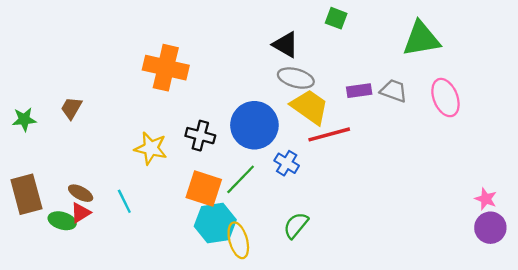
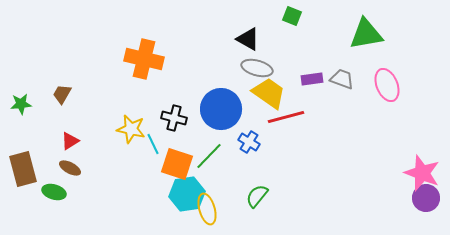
pink star: (486, 199) -> (422, 173), size x1.8
cyan line: (124, 201) -> (153, 144), moved
red triangle: (81, 213) -> (70, 141), moved

